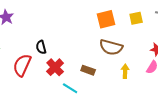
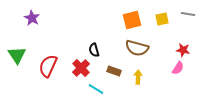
black semicircle: (41, 47) -> (94, 50), moved
yellow arrow: (125, 71) -> (138, 77), moved

